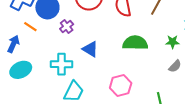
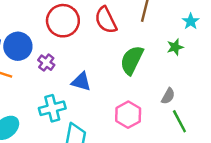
green semicircle: (135, 43) -> (132, 60), turned -50
gray semicircle: (175, 66) -> (168, 96), moved

